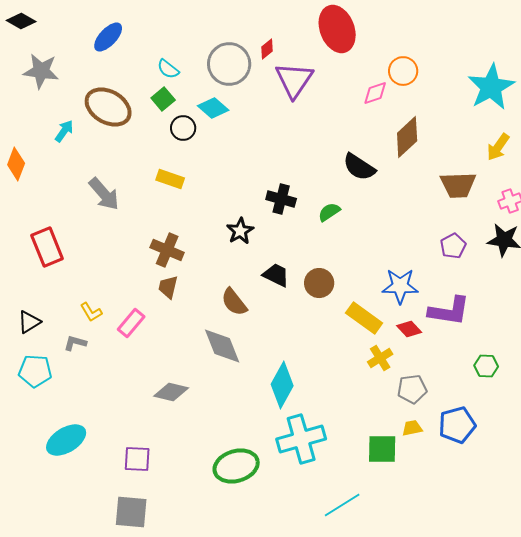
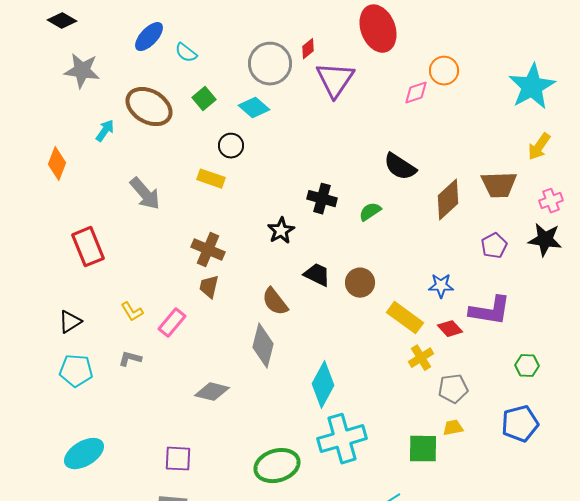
cyan semicircle: (168, 69) -> (186, 53), moved
black circle: (183, 128) -> (231, 146), moved
brown diamond: (407, 137) -> (448, 200), moved
blue star: (400, 286) -> (441, 286), size x0.7
gray L-shape: (75, 343) -> (130, 359), moved
gray diamond: (222, 346) -> (263, 346), turned 36
blue pentagon: (457, 425) -> (520, 424), moved
cyan ellipse: (66, 440) -> (84, 454), moved

